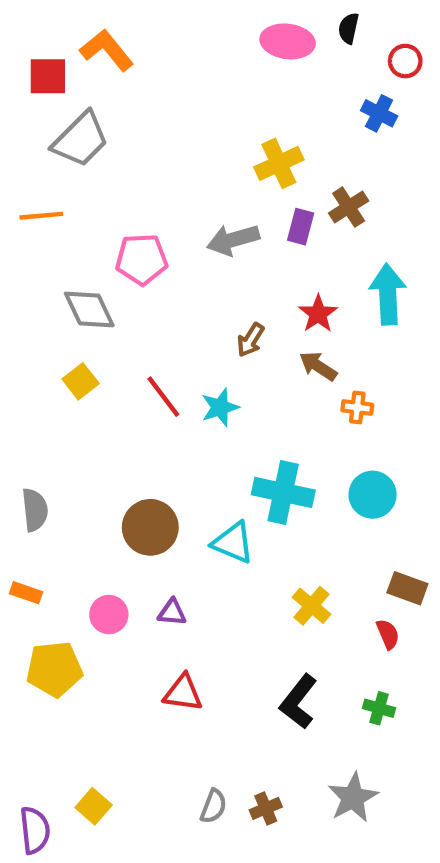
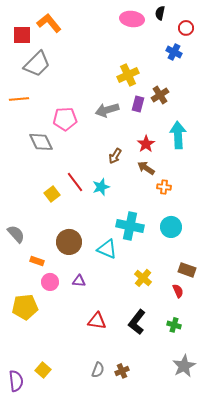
yellow square: (81, 381) -> (52, 194), moved
gray semicircle: (35, 510) -> (16, 234), turned -36
orange rectangle: (26, 593) -> (37, 261), moved
red triangle: (183, 693) -> (97, 321), moved
gray star: (353, 798) -> (184, 366), moved

